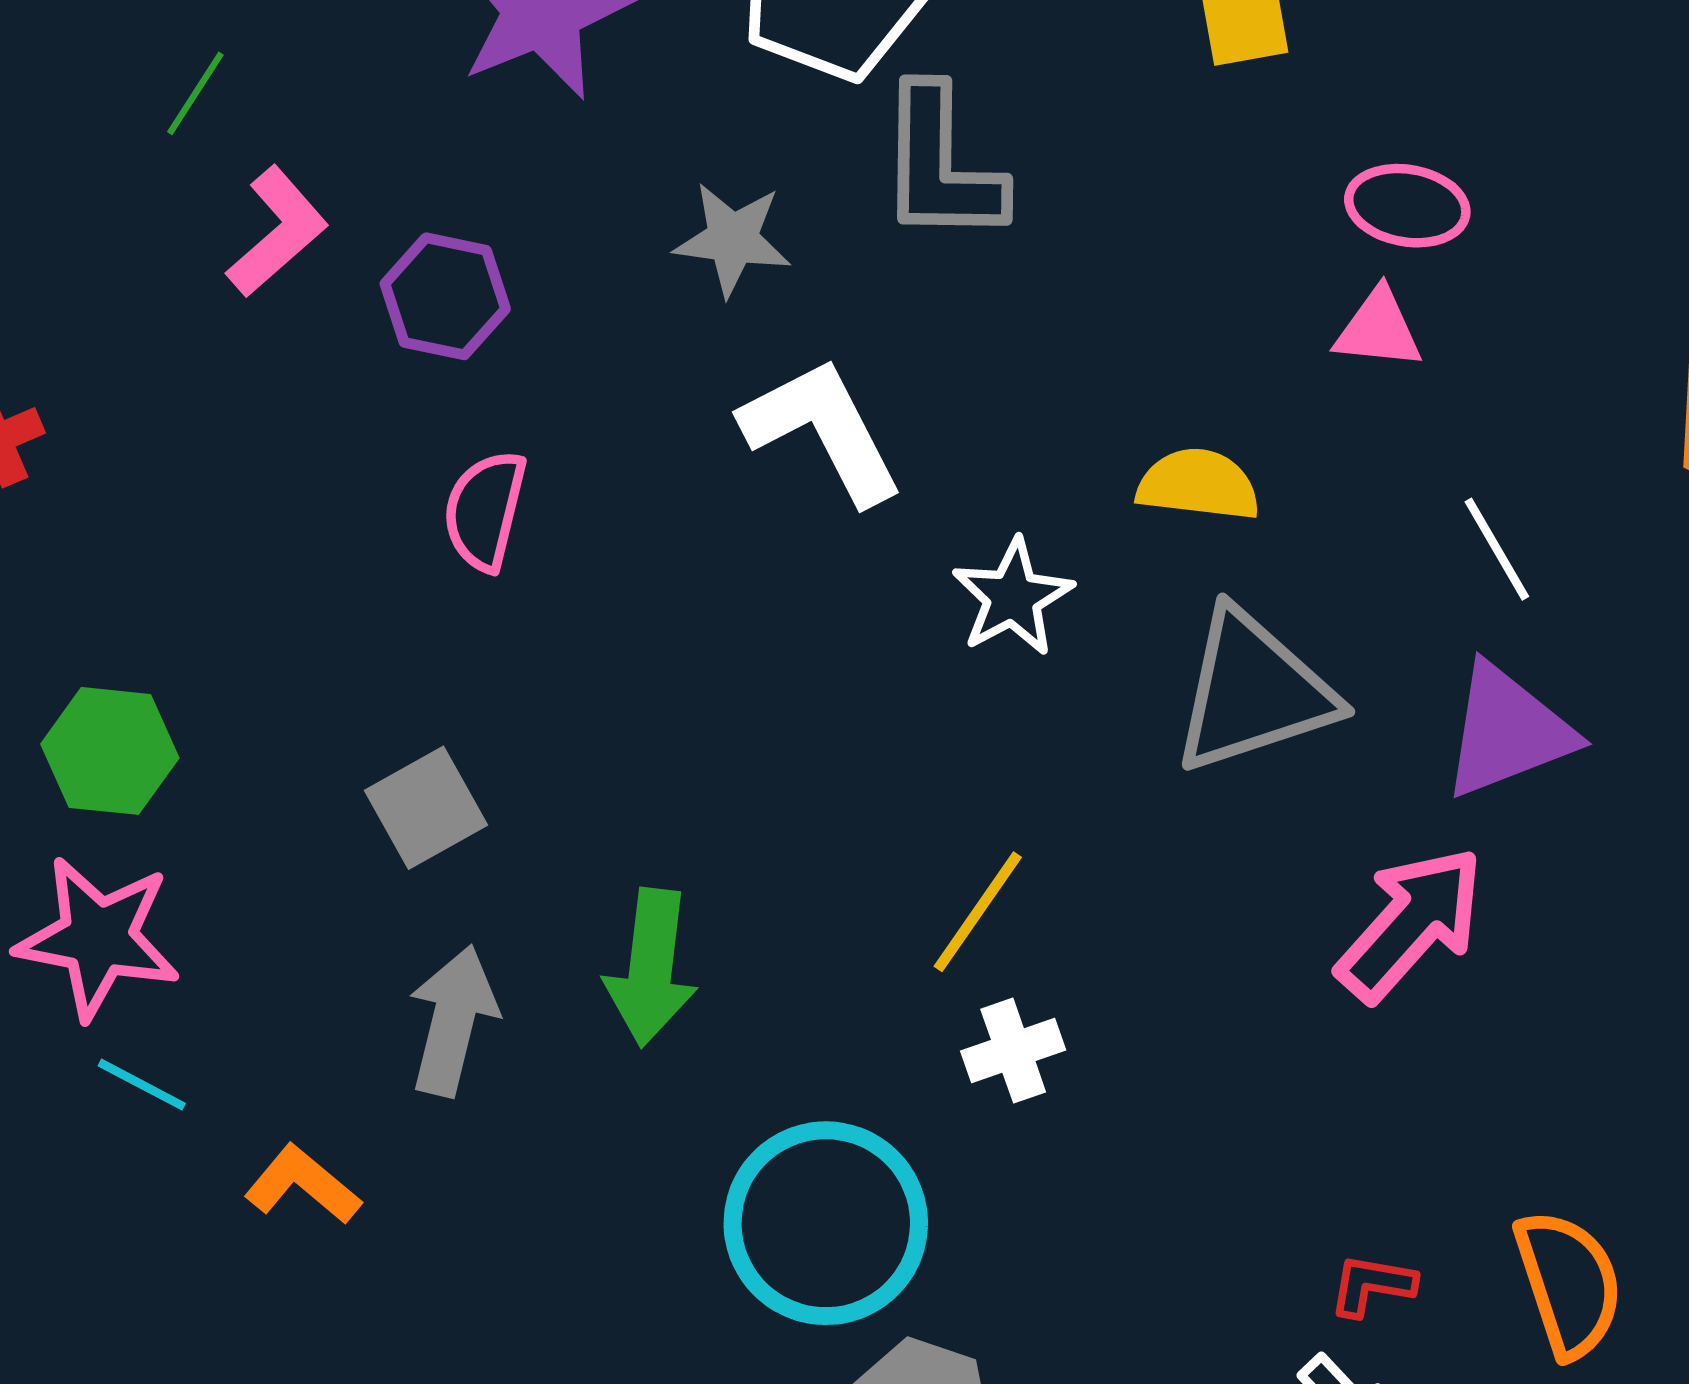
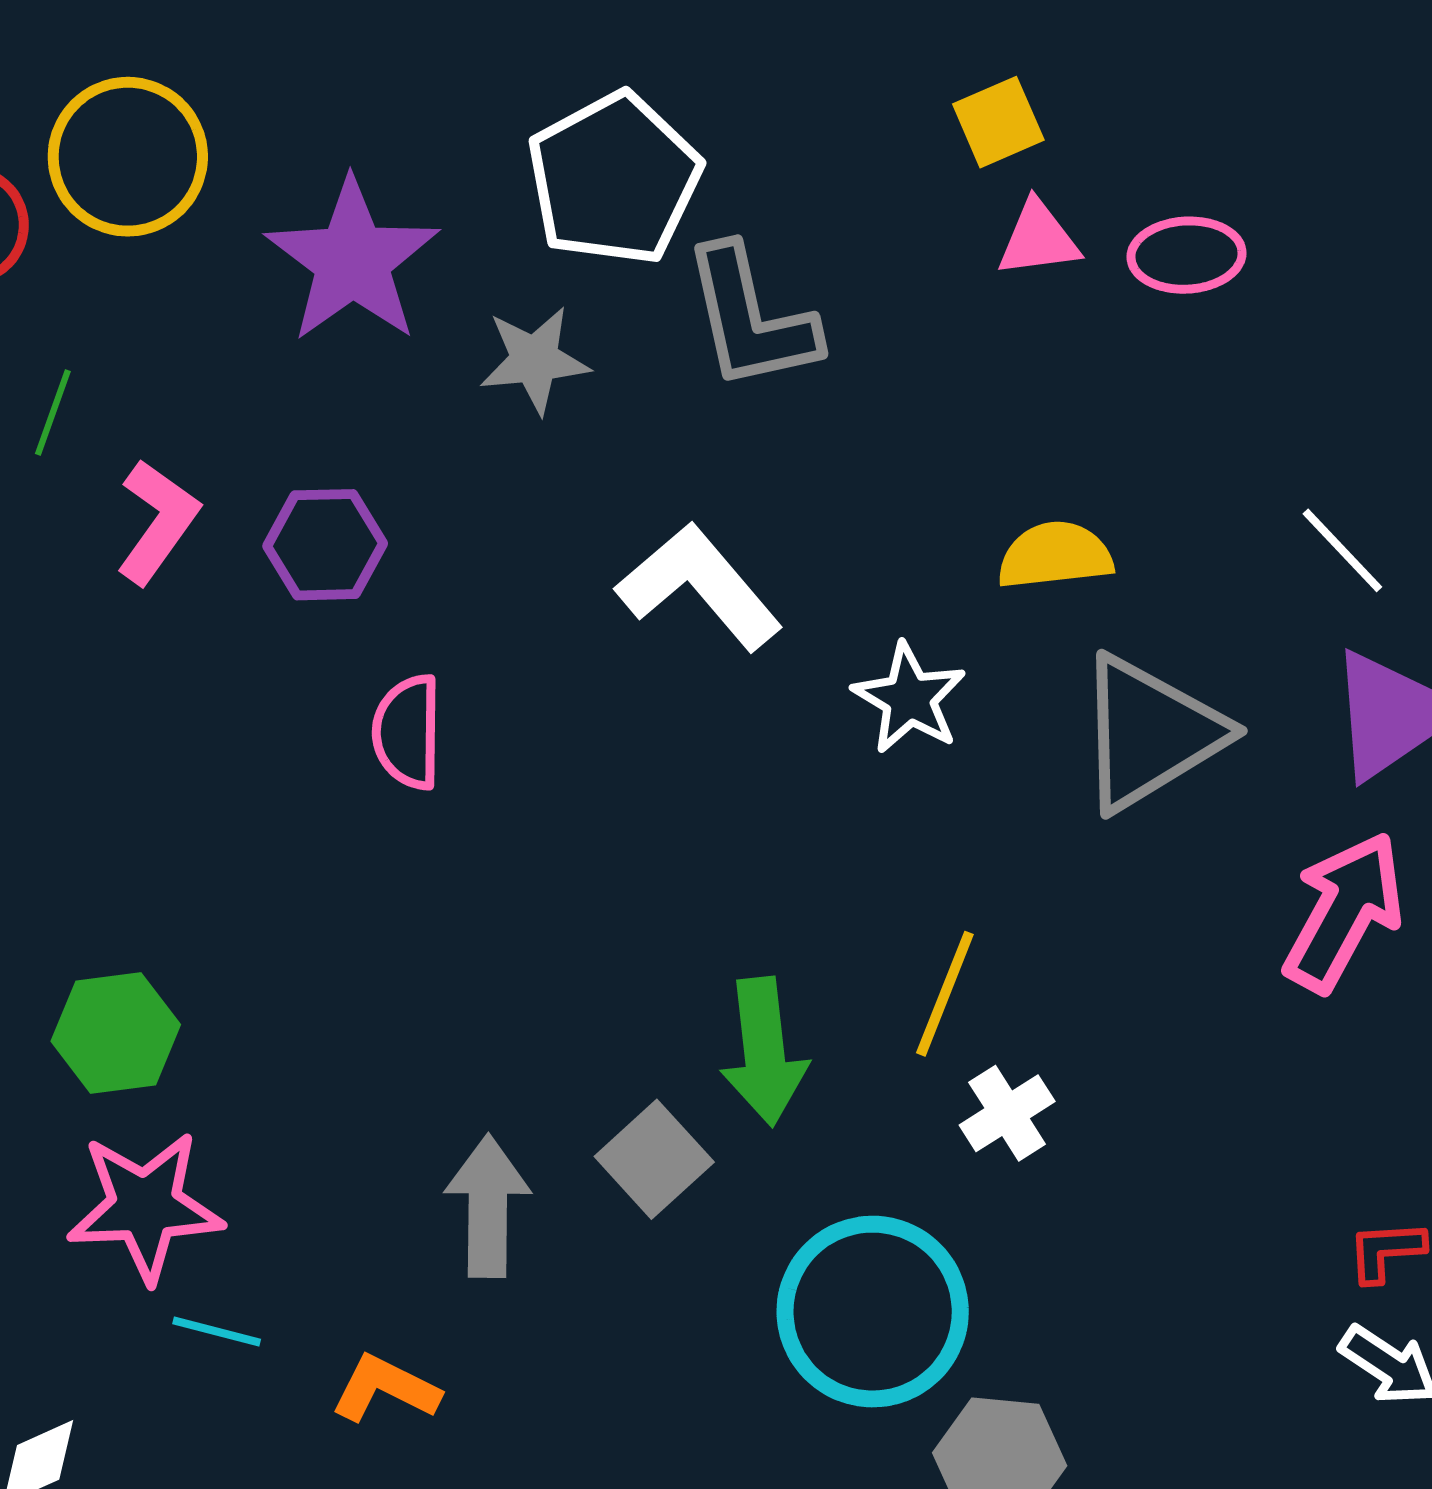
gray star: (732, 239) -> (535, 360), moved
pink triangle: (1378, 329) -> (1038, 239), moved
gray square: (426, 808) -> (654, 1159), moved
green arrow: (651, 967) -> (764, 1052), moved

